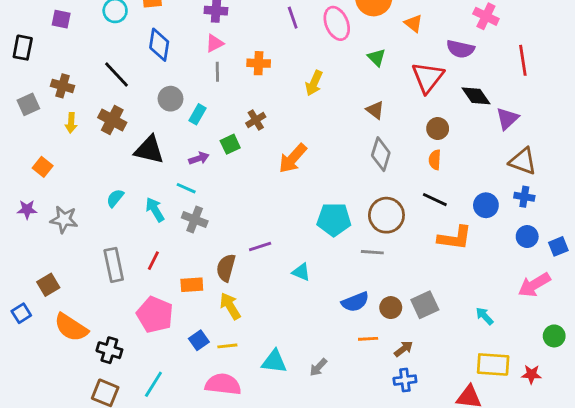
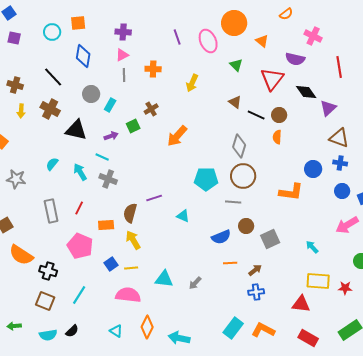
gray diamond: (381, 154) -> (239, 146), moved
black line: (435, 200) -> (256, 115), moved
brown circle: (391, 308) -> (246, 226), moved

